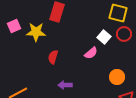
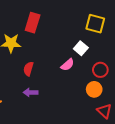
red circle: (124, 34) -> (100, 70), moved
purple arrow: (65, 85) -> (30, 92), moved

